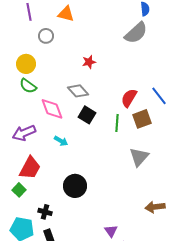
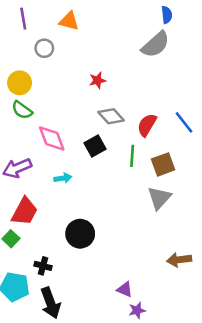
gray diamond: (78, 91) -> (111, 116), moved
black square: (87, 115) -> (95, 146), turned 30
brown square: (142, 119) -> (163, 164), moved
cyan arrow: (61, 141) -> (63, 178), turned -40
purple triangle: (111, 231) -> (125, 289), turned -32

